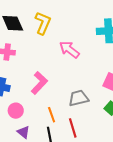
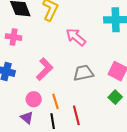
gray trapezoid: (79, 98) -> (83, 73), moved
pink circle: (16, 111) -> (34, 99), moved

